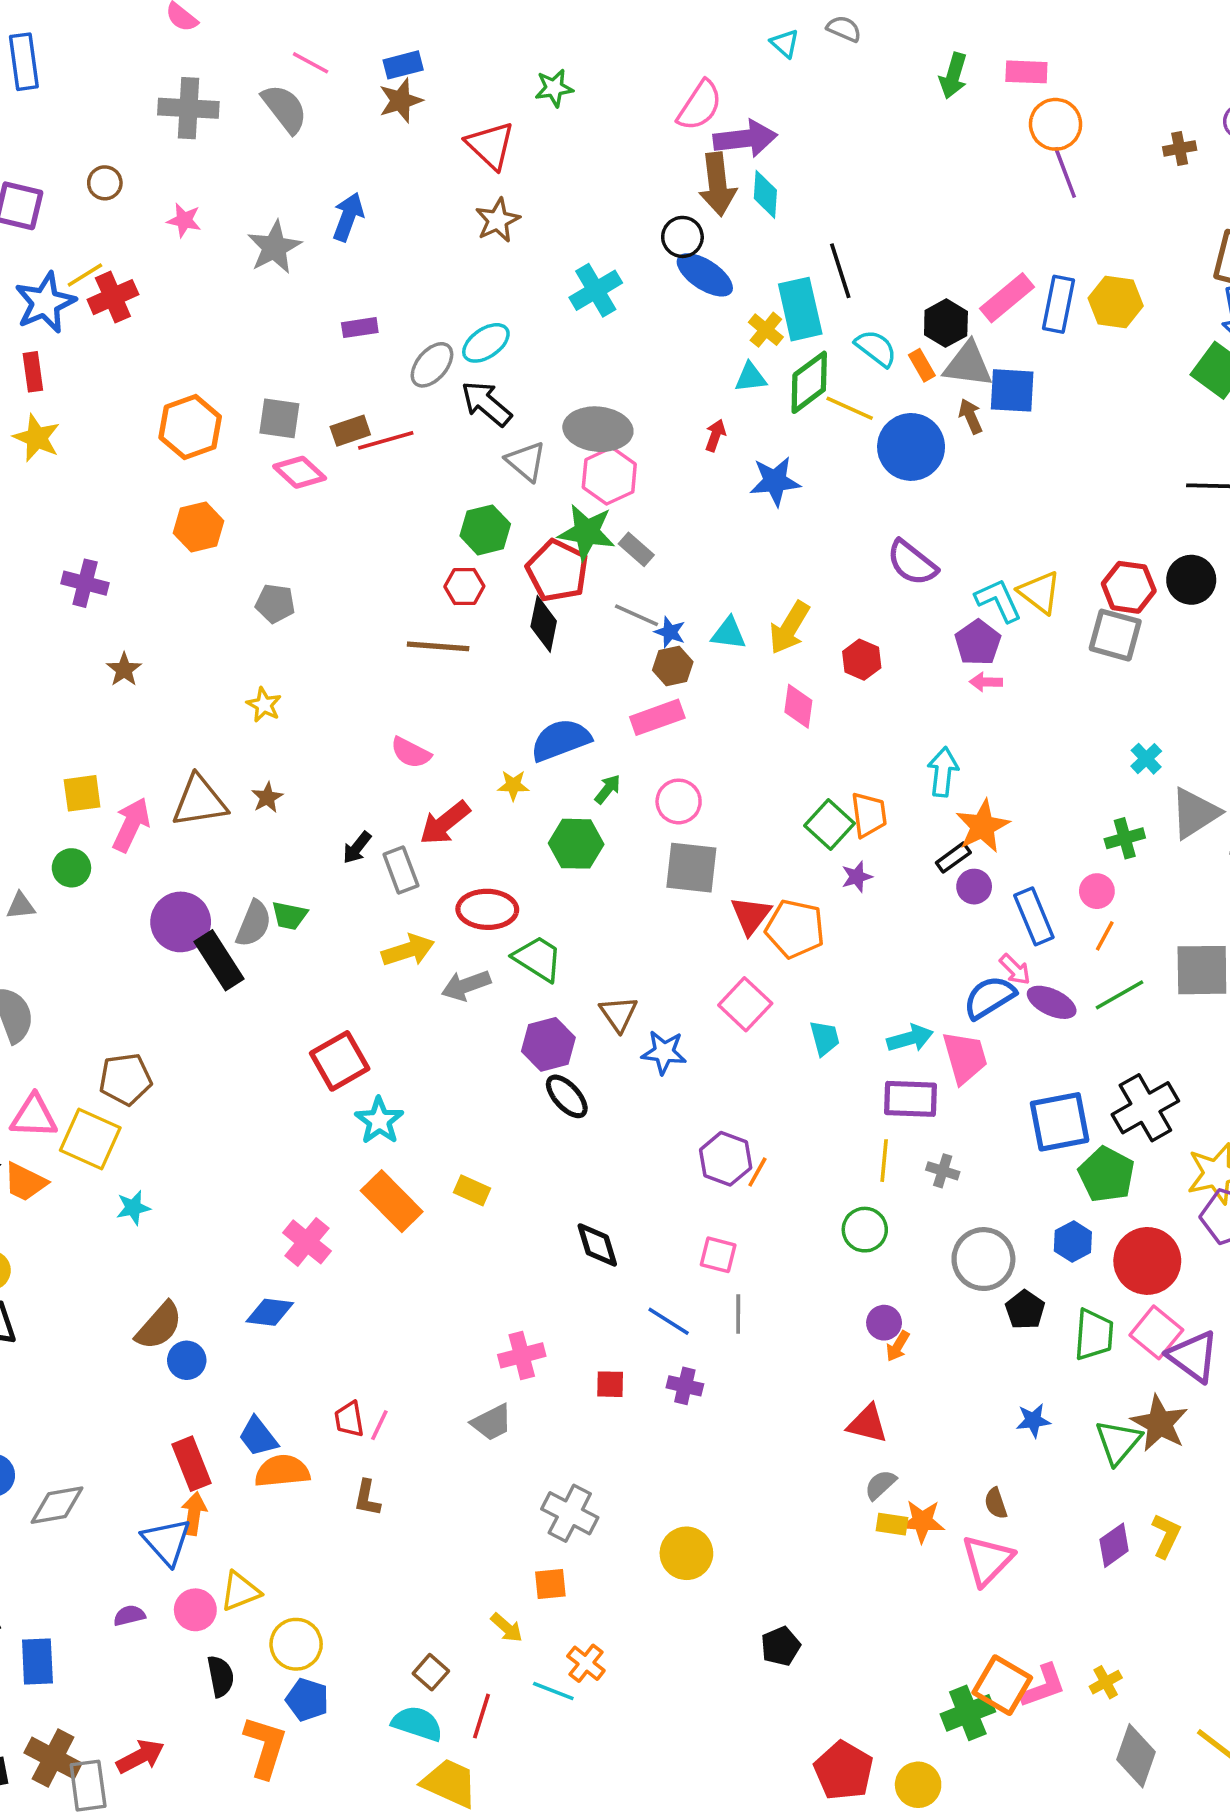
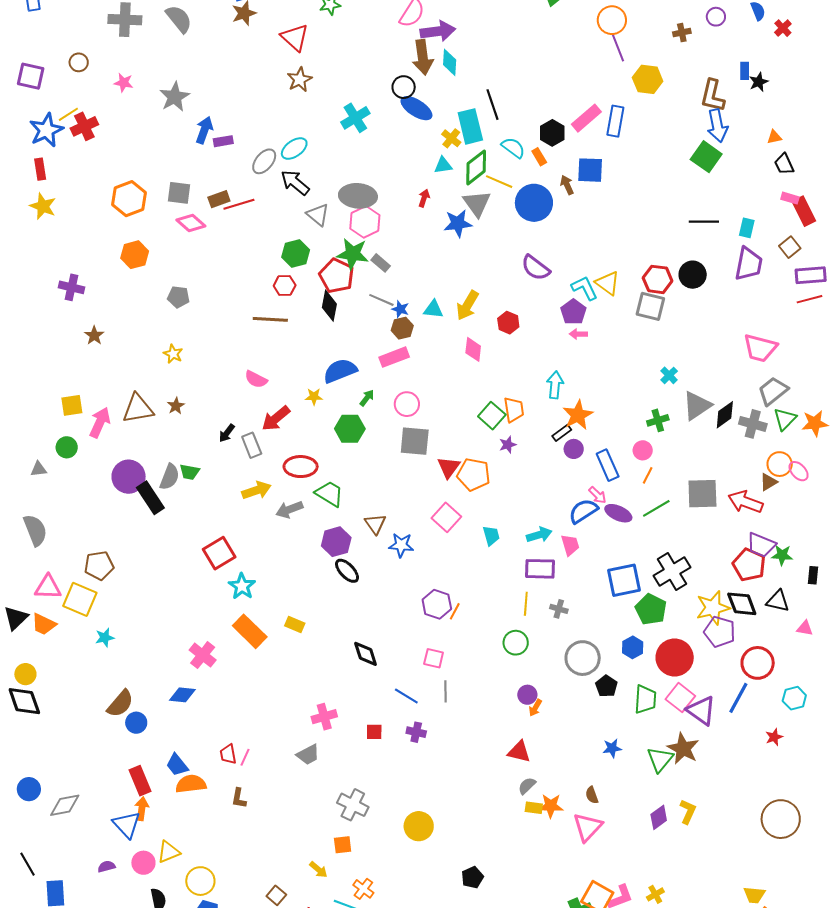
blue arrow: (348, 217) -> (204, 130), moved
yellow hexagon: (1116, 302) -> (648, 79), moved
gray triangle: (968, 365) -> (477, 203), moved, turned 48
pink trapezoid: (965, 1057) -> (570, 545), size x0.7

